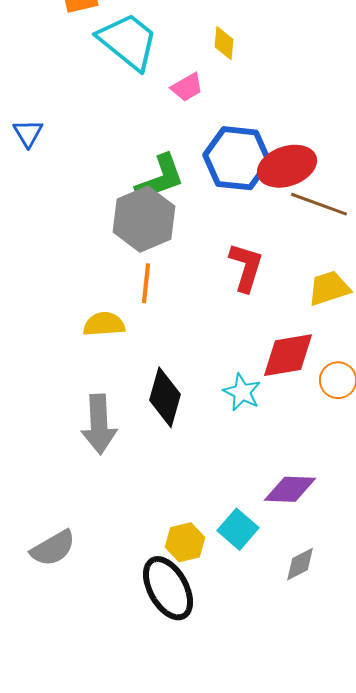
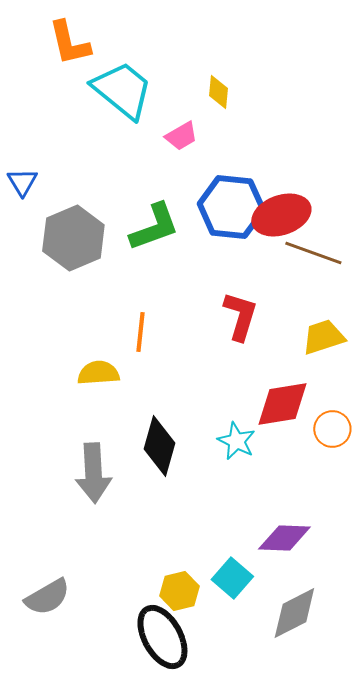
gray hexagon: (144, 219) -> (73, 238), moved
gray diamond: (300, 564) -> (294, 613), size x1.5

